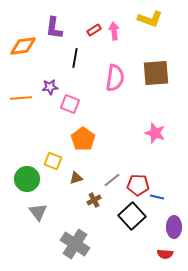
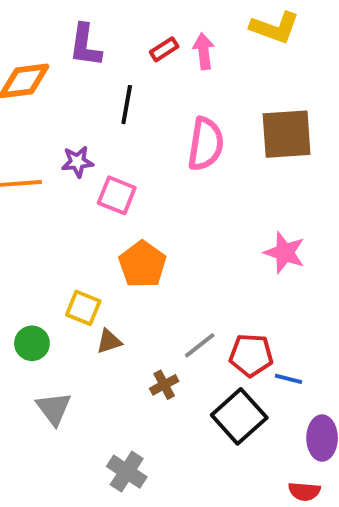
brown triangle: (76, 178) -> (109, 341), moved
green circle: (27, 179) -> (32, 343), size x0.7
gray cross: (75, 244) -> (127, 472), size x0.7

